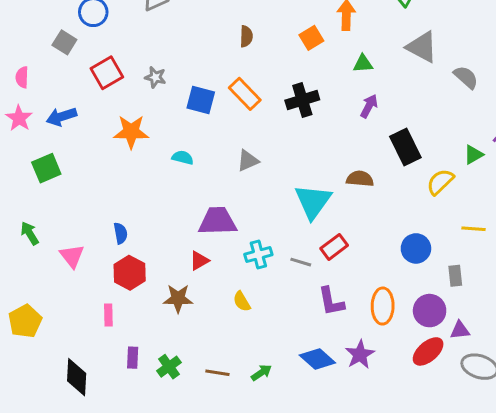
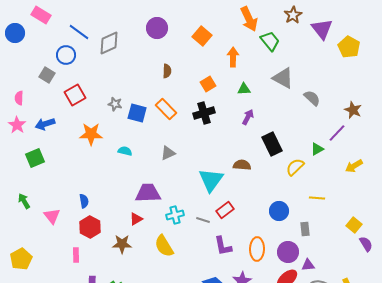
orange square: (311, 38) -> (208, 84), moved
gray star: (155, 77) -> (115, 104), moved
yellow semicircle: (242, 301) -> (164, 246), size x1.6

